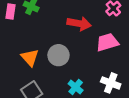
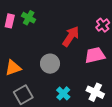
red arrow: (79, 24) -> (71, 36), turned -70
orange triangle: (30, 58) -> (13, 68), moved, turned 48

